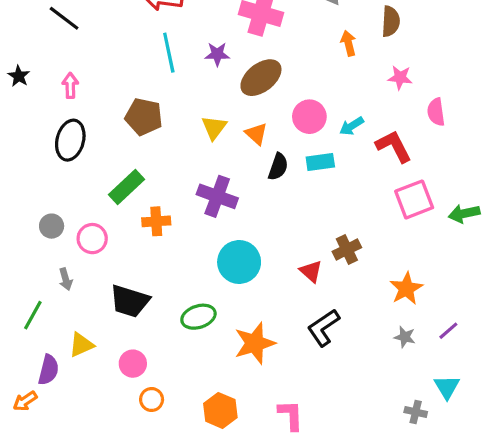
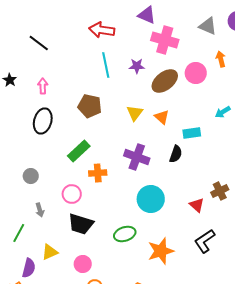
pink circle: (309, 117) -> (196, 73), moved
cyan rectangle: (320, 162) -> (192, 133), moved
black semicircle: (278, 167) -> (176, 154), moved
pink circle: (92, 239) -> (72, 194), moved

